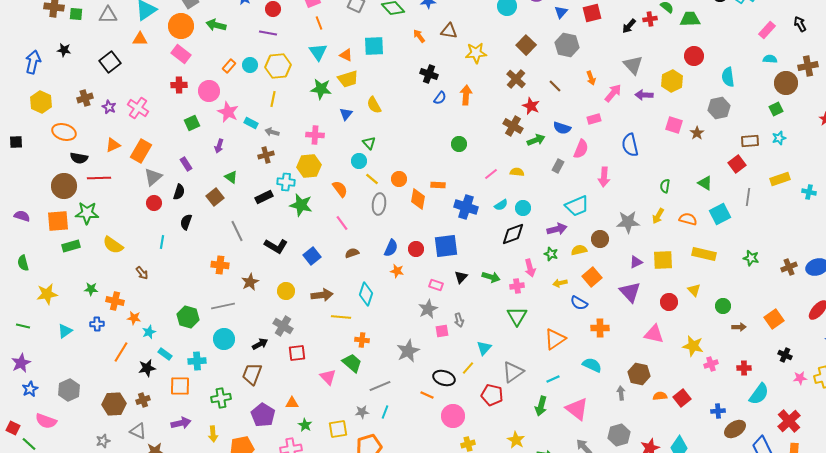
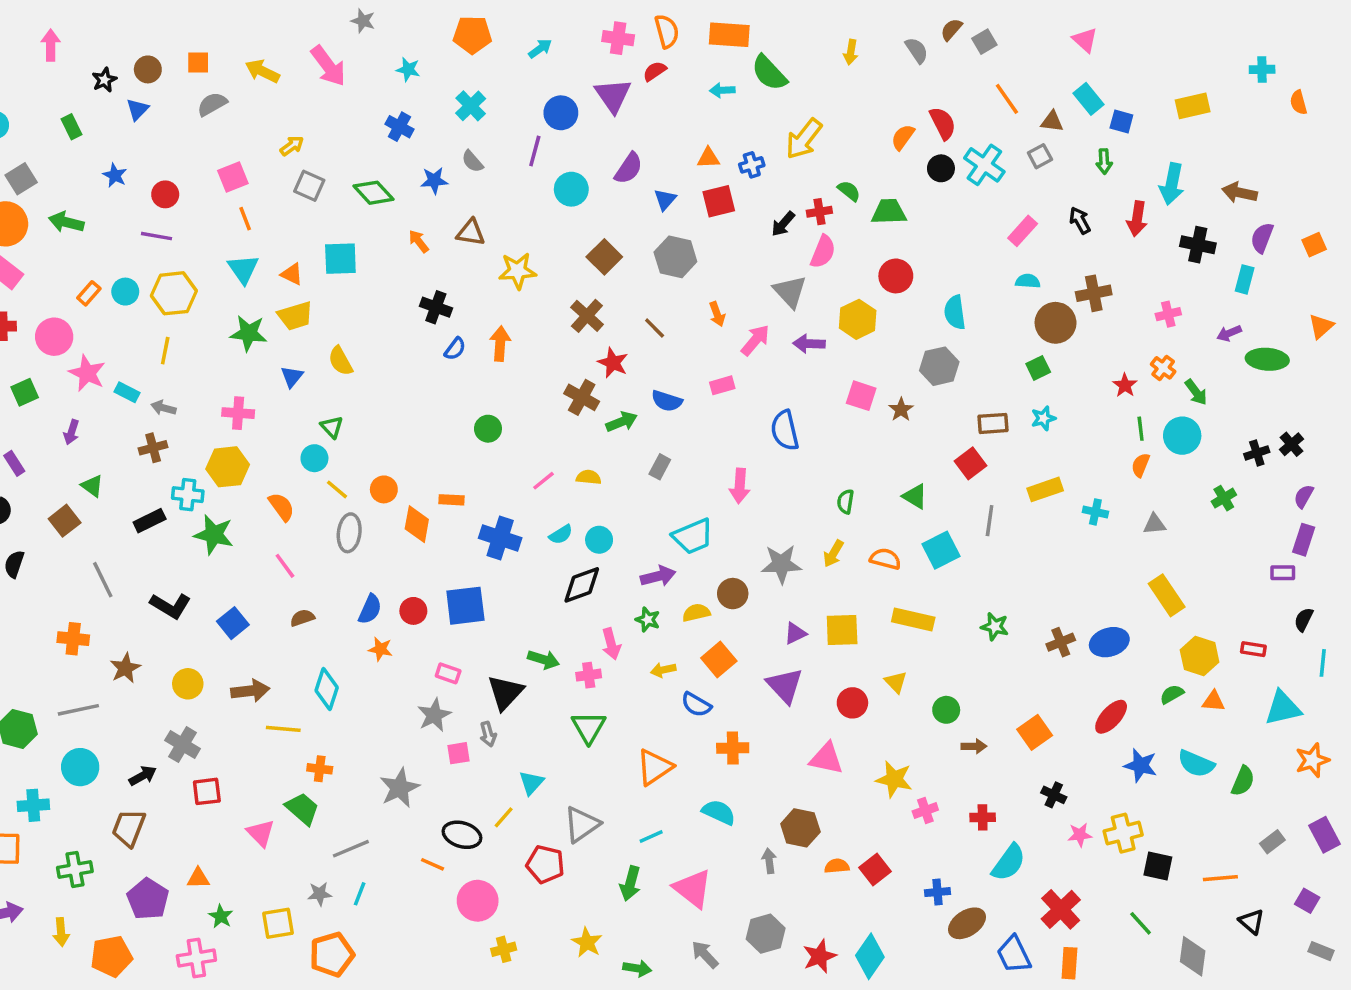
pink semicircle: (581, 149) -> (823, 252), moved
black triangle: (461, 277) -> (505, 692), moved, size x1.6

